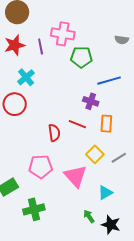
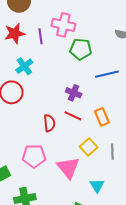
purple cross: (91, 101) -> (74, 93), moved
orange rectangle: (106, 124) -> (102, 117), turned -30
gray line: (119, 158) -> (112, 152), turned -63
cyan triangle: (105, 193) -> (97, 186), turned -35

